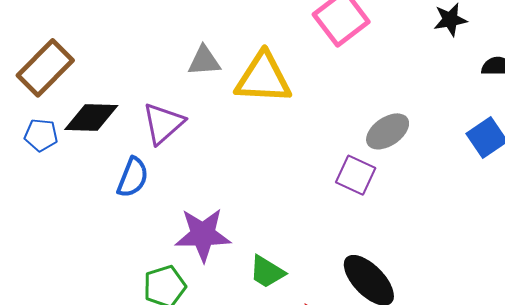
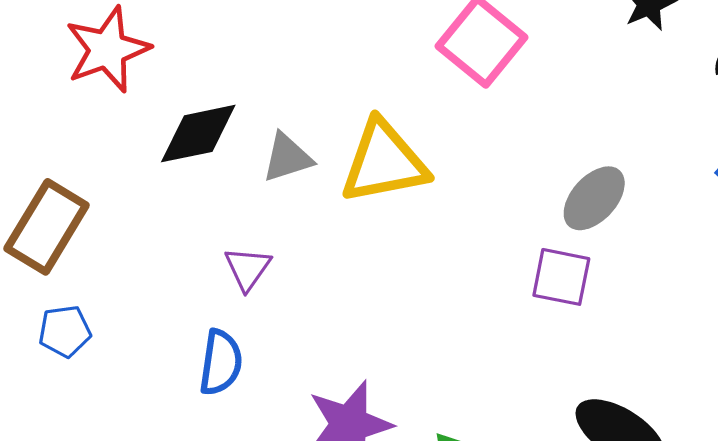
black diamond: (91, 117) -> (198, 134), moved
purple triangle: (163, 123) -> (248, 268), size x0.7

